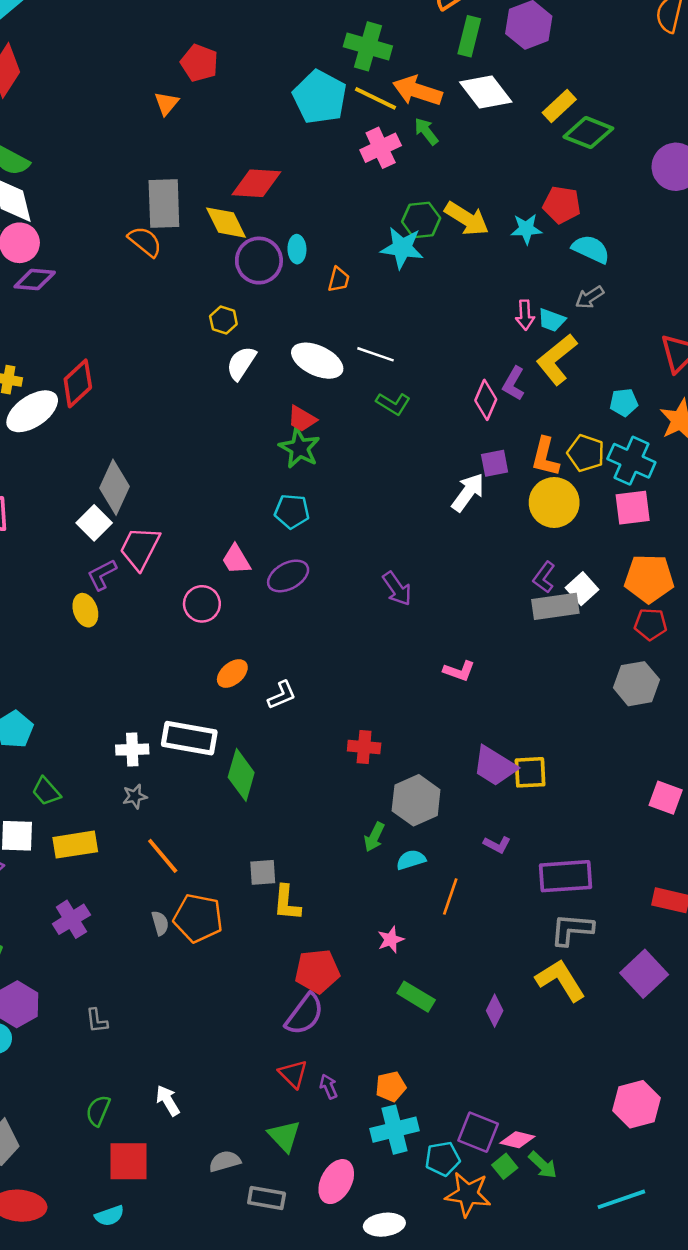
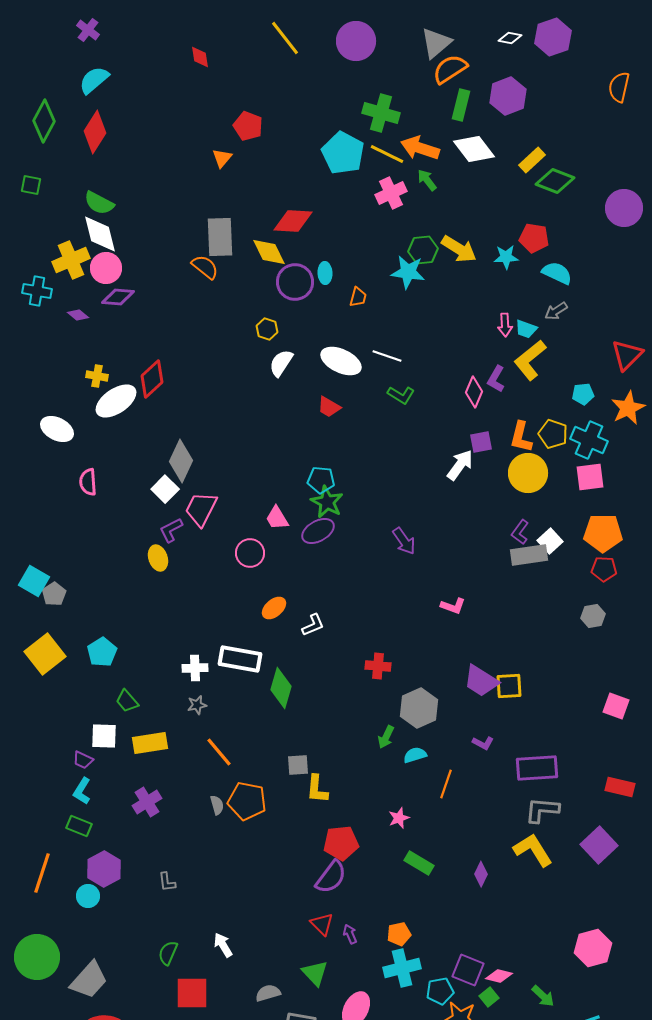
green star: (299, 448) -> (327, 502), moved
gray hexagon: (636, 684) -> (593, 616), size x0.7
green arrow: (543, 1165) -> (543, 996), moved

